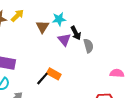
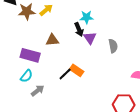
brown triangle: (42, 27) -> (52, 40), moved, turned 48
black arrow: (76, 33) -> (79, 29), moved

